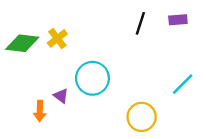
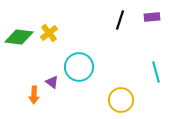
cyan line: (183, 84) -> (156, 72), turned -60

